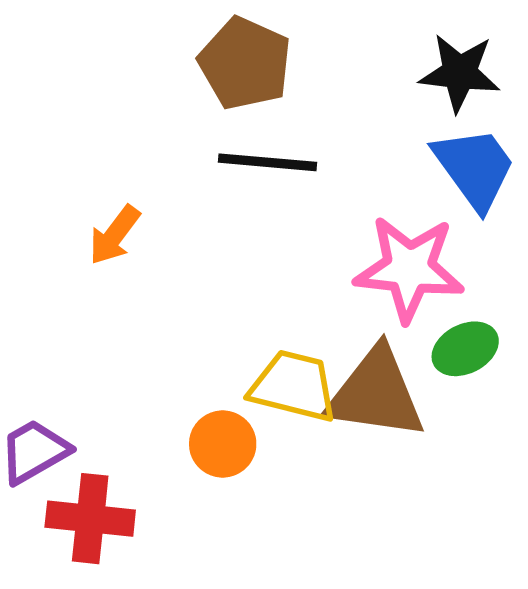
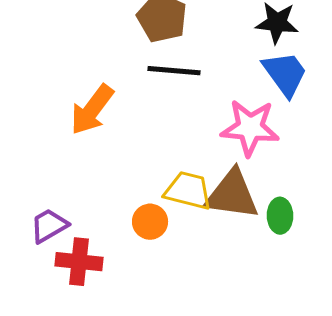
orange arrow: (114, 235) -> (92, 110), size x1.6
green ellipse: (465, 349) -> (280, 216), moved, turned -64

